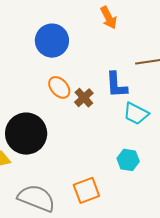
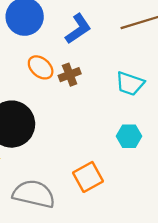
blue L-shape: (116, 85) -> (78, 29), moved, turned -112
brown cross: (84, 98) -> (70, 75), turned 30

